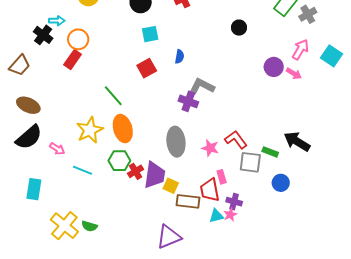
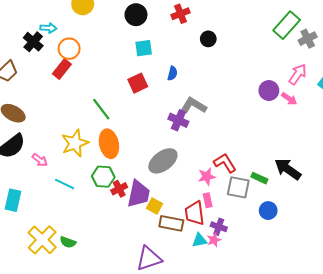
black circle: (239, 28) -> (208, 39), moved
gray ellipse: (176, 142) -> (163, 161), turned 56
pink star: (210, 148) -> (207, 176), moved, turned -30

